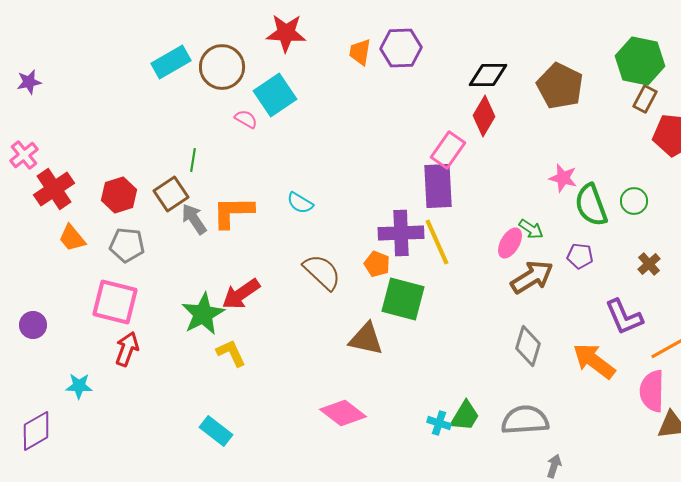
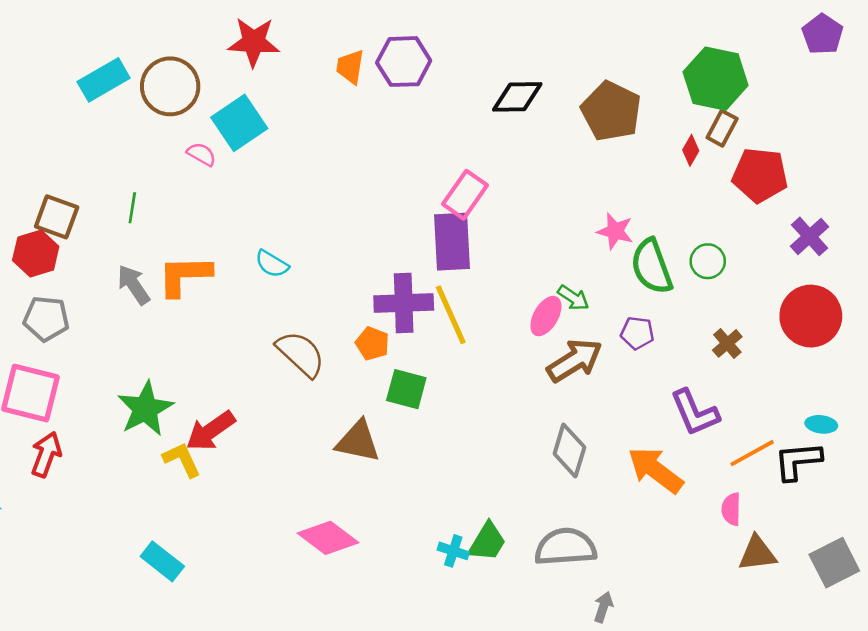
red diamond: (484, 116) -> (691, 150), moved, size x0.6
brown square: (171, 194) -> (57, 217), moved, turned -36
red arrow: (241, 294) -> (211, 431), moved
green square: (403, 299) -> (406, 389), size x0.7
pink semicircle: (652, 391) -> (731, 509), size x0.6

